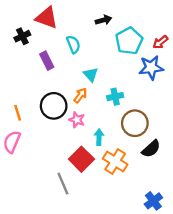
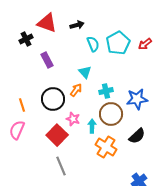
black arrow: (104, 20) -> (77, 25), moved
cyan semicircle: (73, 44) -> (93, 44), moved
blue star: (151, 68) -> (137, 99), moved
pink star: (77, 120) -> (73, 119), moved
brown circle: (135, 123) -> (111, 114), moved
red square: (81, 159) -> (57, 135), moved

